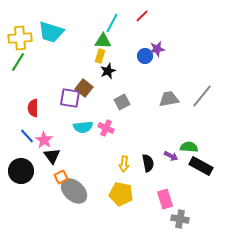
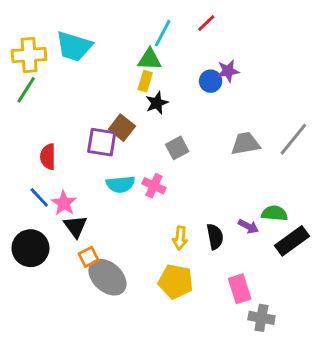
black rectangle: (201, 166) -> (292, 241), turned -65

